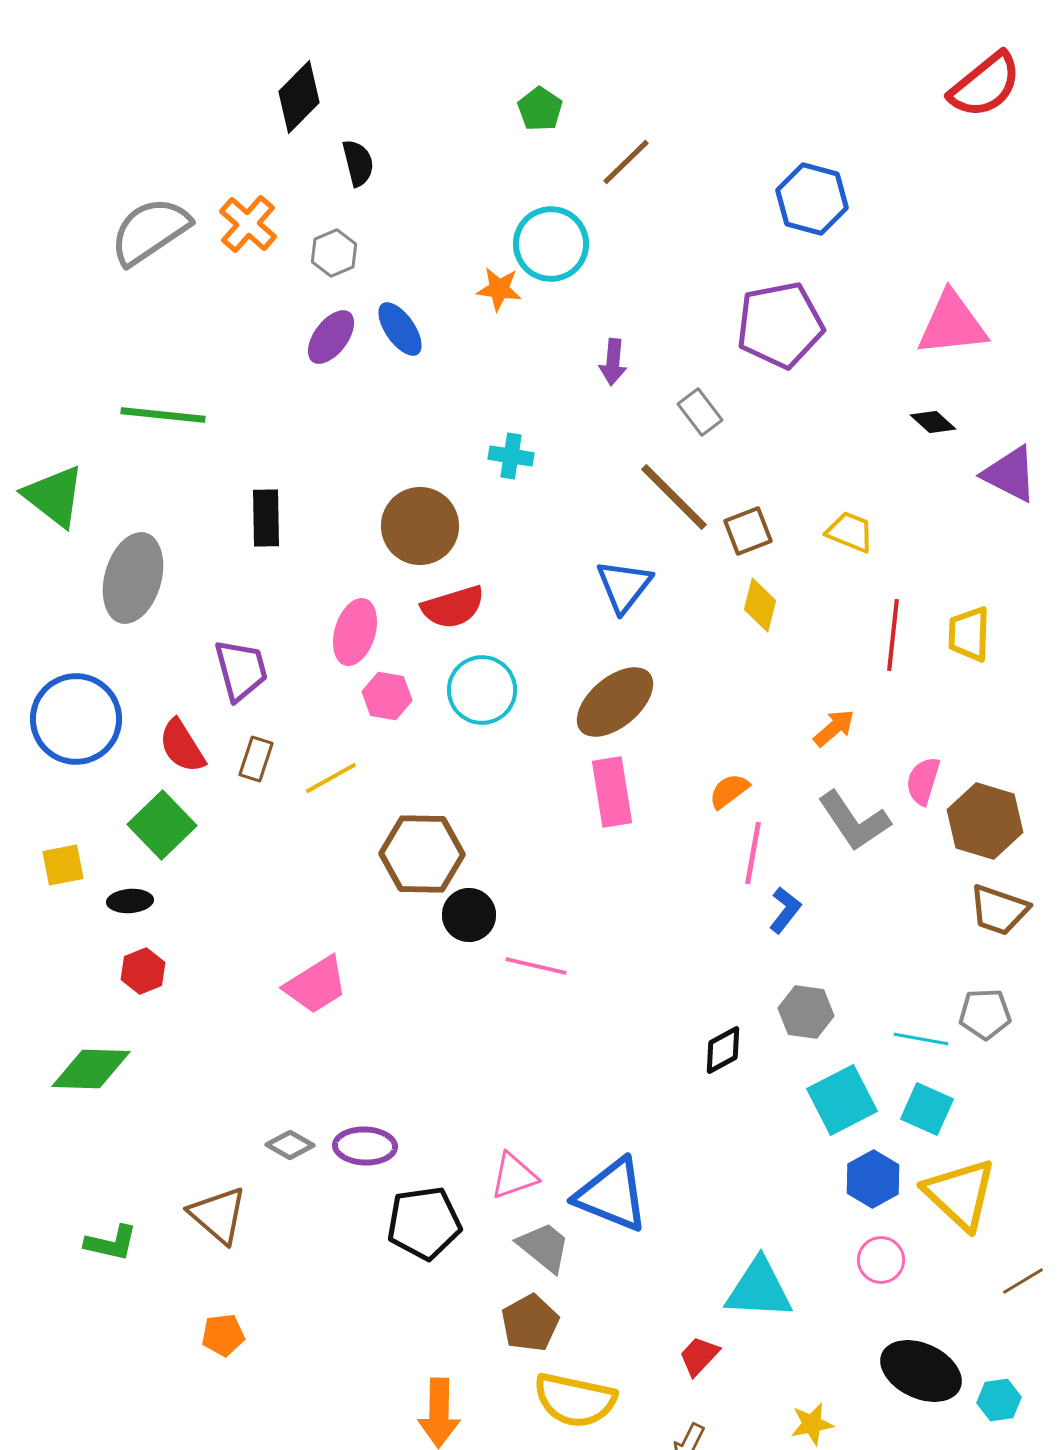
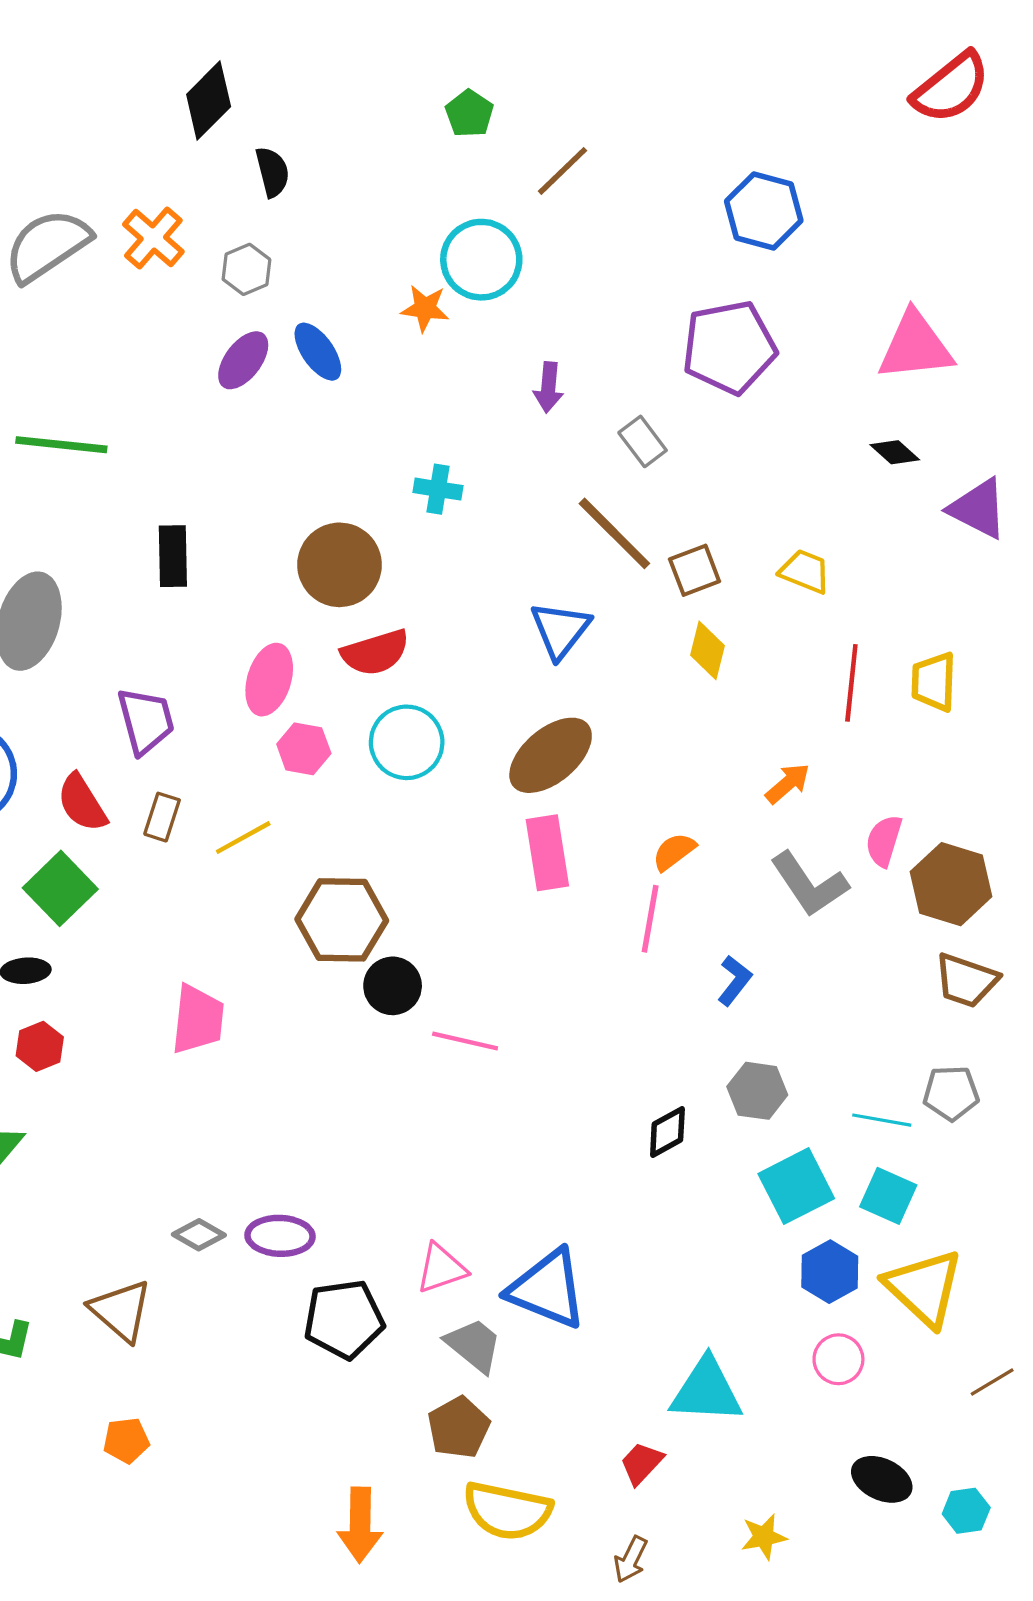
pink line: (753, 853) -> (650, 919), moved
pink trapezoid: (316, 985) -> (198, 1019), moved, turned -52
black ellipse: (921, 1371) -> (882, 1479), size x0.7

